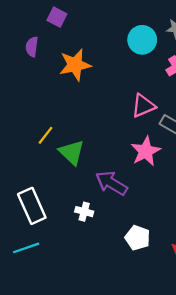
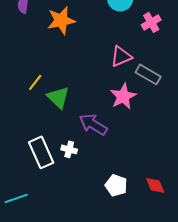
white rectangle: (32, 206) -> (41, 152), moved
white pentagon: (138, 238) -> (116, 185), moved
cyan line: (26, 248) -> (16, 198), moved

